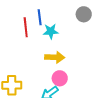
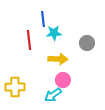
gray circle: (84, 14) -> (87, 43), moved
red line: (26, 27) -> (29, 40), moved

